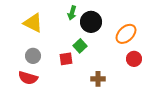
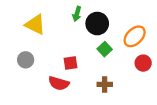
green square: (80, 46) -> (105, 49), moved
gray circle: (33, 56) -> (26, 60), moved
red semicircle: (28, 78) -> (59, 83), moved

